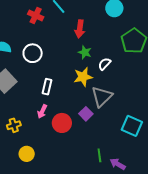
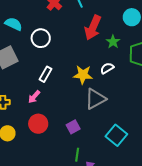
red arrow: (80, 29) -> (93, 28), size x1.4
green star: (85, 52) -> (113, 42), moved
purple square: (86, 114) -> (73, 127), moved
red circle: (62, 123) -> (38, 124), moved

